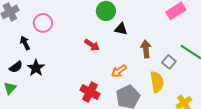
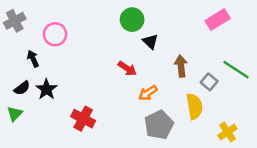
black triangle: (121, 29) -> (150, 42), turned 32
red arrow: (92, 45) -> (127, 68), moved
red cross: (90, 92) -> (83, 119), moved

